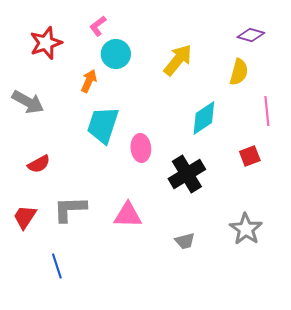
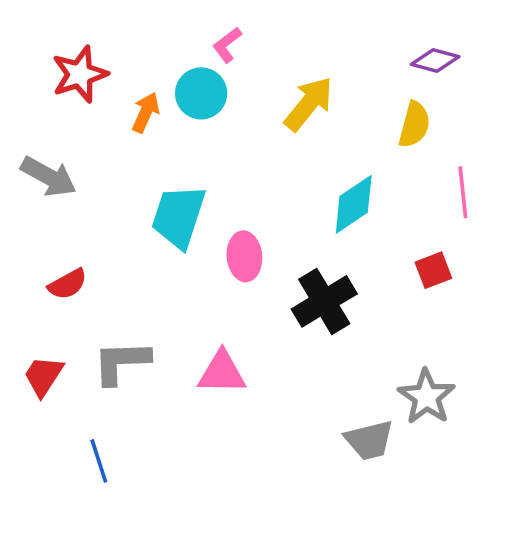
pink L-shape: (98, 26) -> (227, 45), moved
orange arrow: (89, 81) -> (146, 112), moved
gray trapezoid: (185, 241) -> (369, 440), moved, size x1.4

